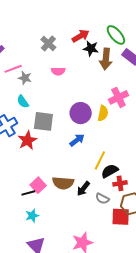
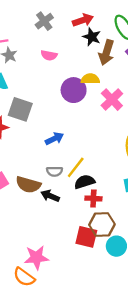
pink cross: (118, 97) -> (112, 100), turned -30
purple circle: (81, 113) -> (74, 90), moved
yellow semicircle: (103, 113) -> (90, 79), moved, turned -112
black arrow: (83, 189) -> (50, 196), turned 63
gray semicircle: (102, 199) -> (54, 171), moved, turned -40

